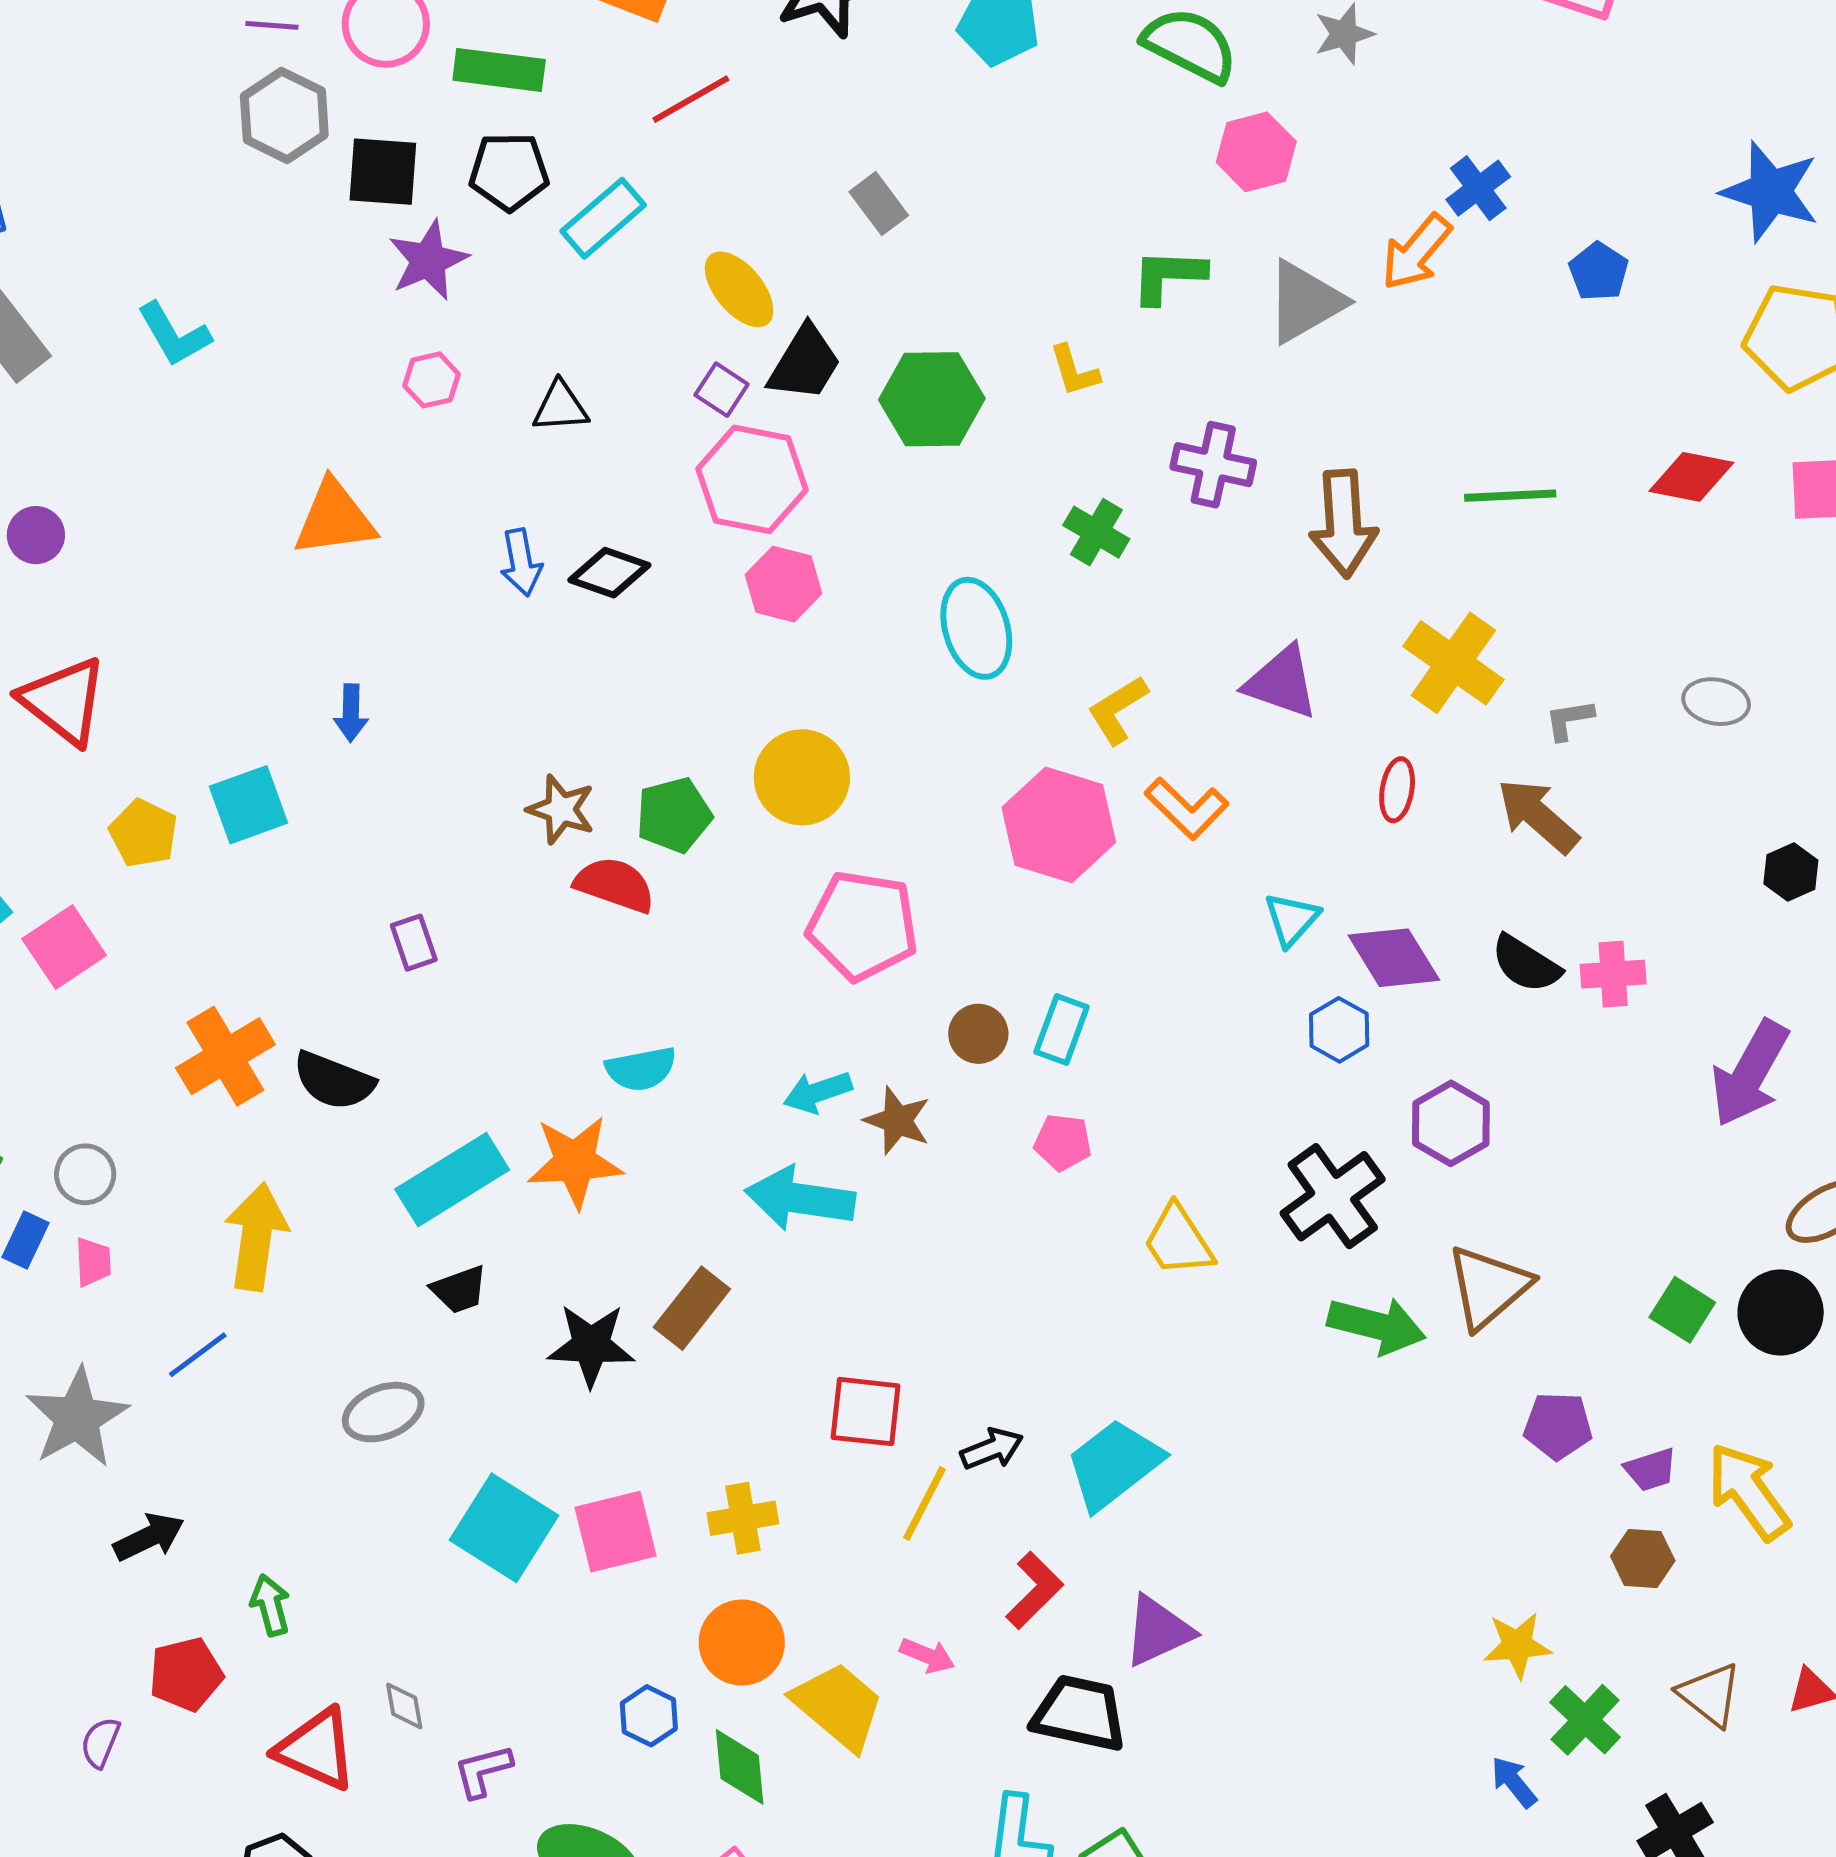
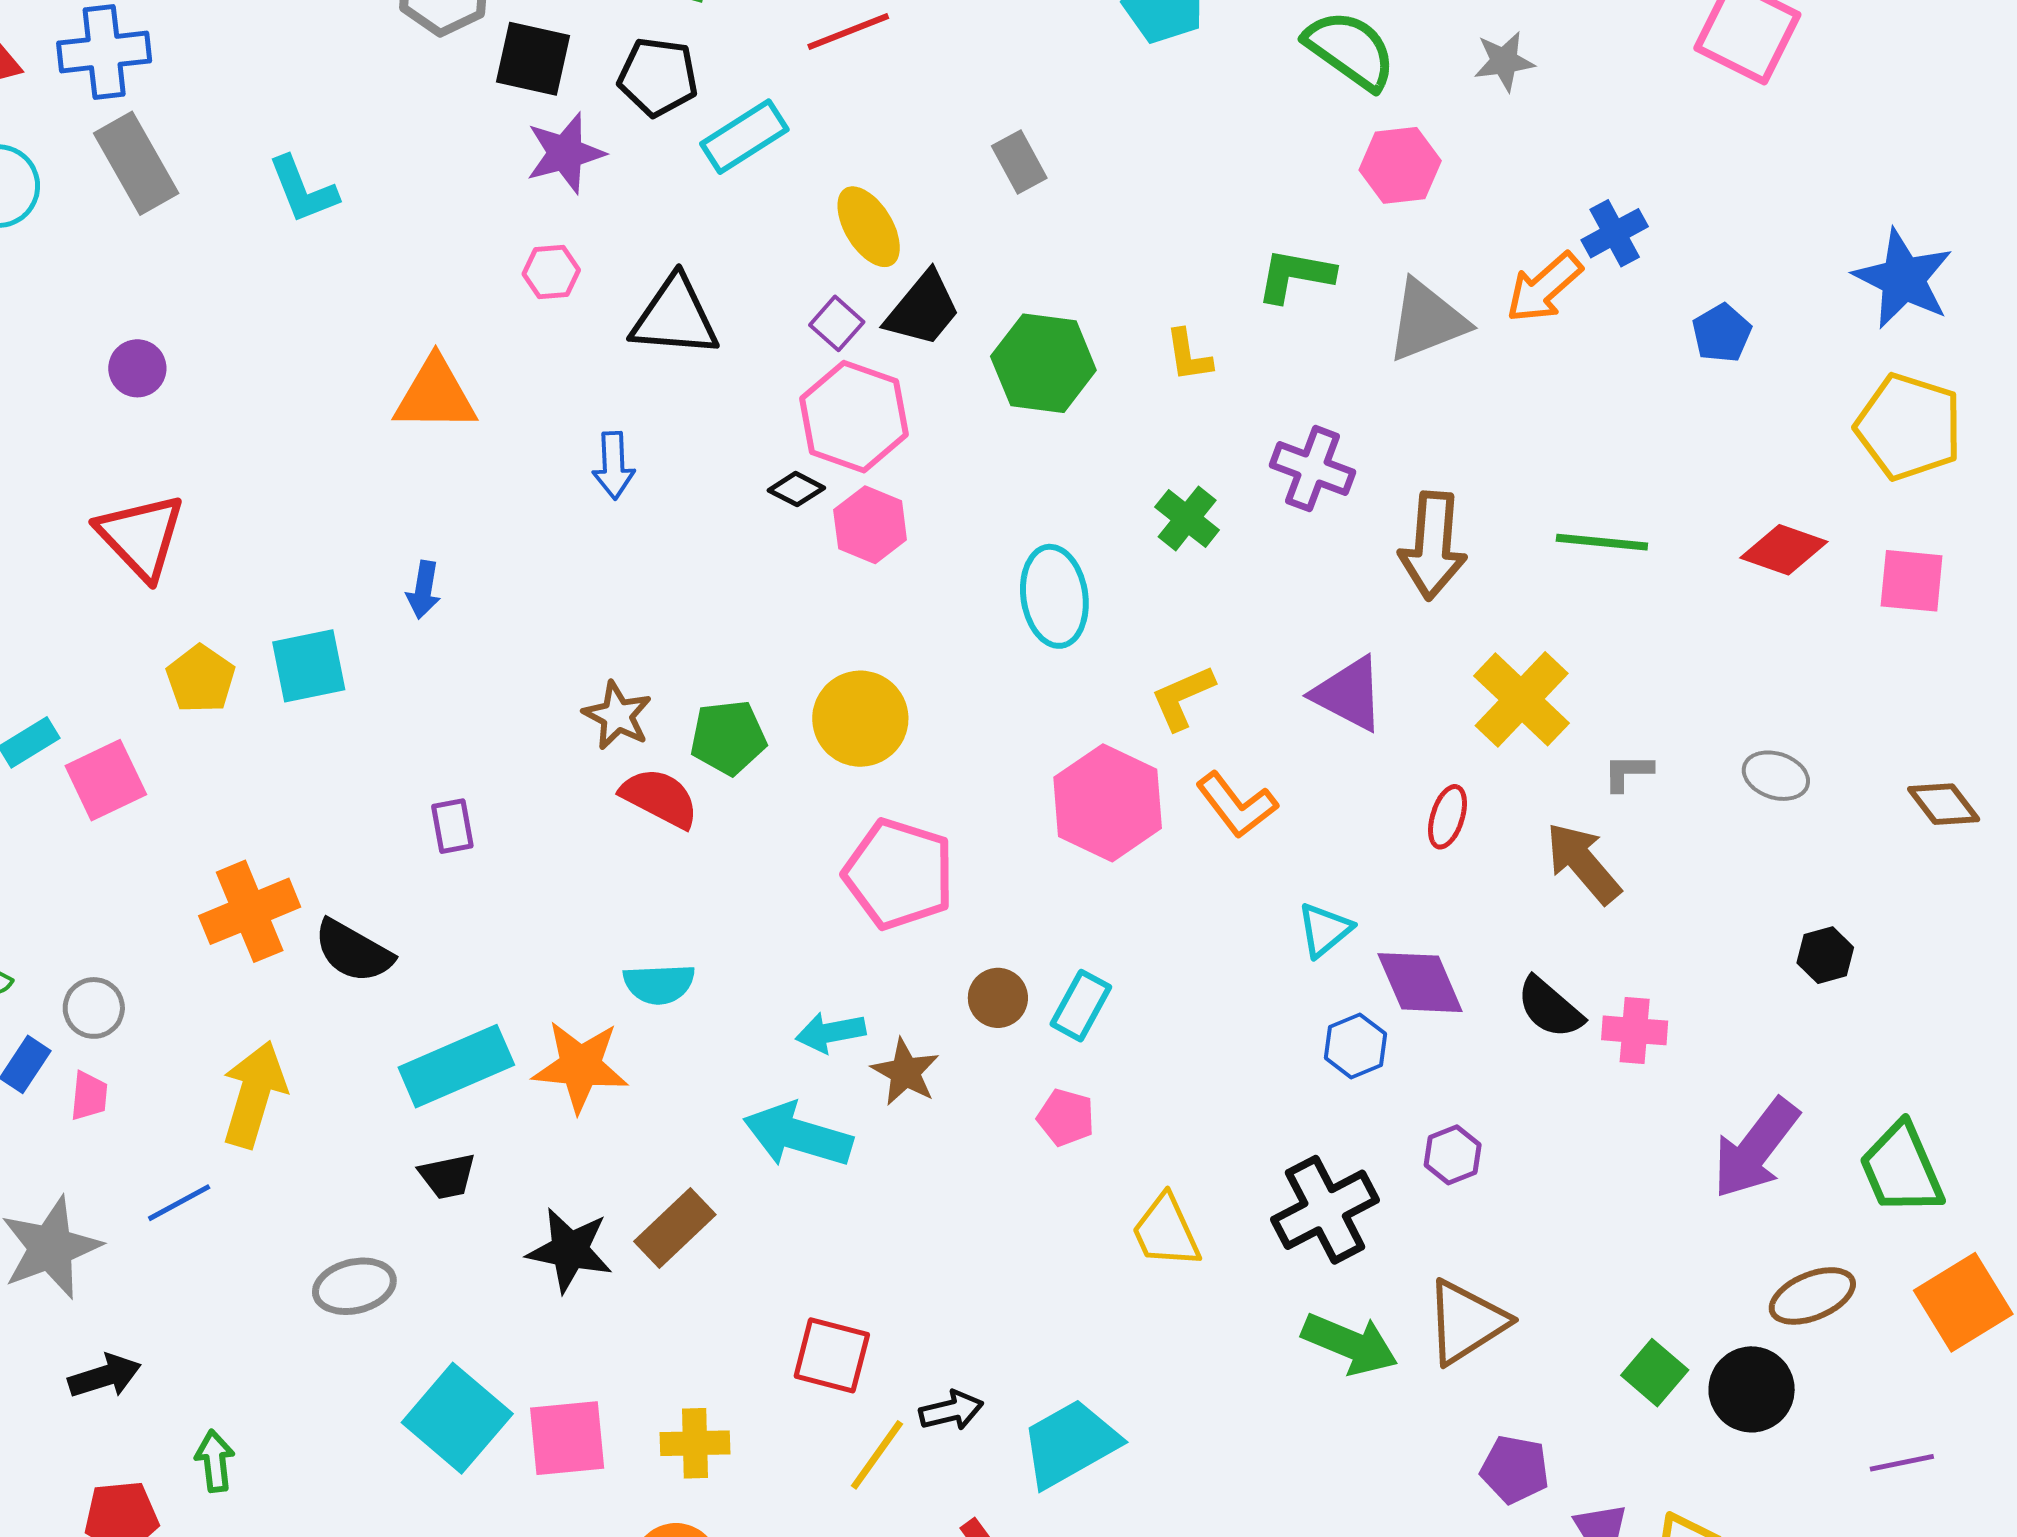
black triangle: (560, 407) -> (675, 317), size x1.6
black diamond: (609, 573) -> (796, 489), moved, size x0.7
purple hexagon: (1451, 1123) -> (1453, 1155), size x0.7

